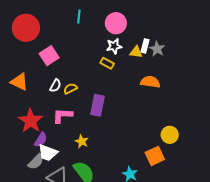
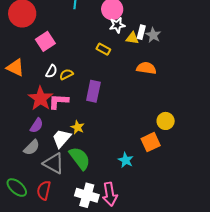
white star: (114, 46) -> (117, 25), moved
red star: (31, 121) -> (40, 98), moved
white trapezoid: (48, 153) -> (62, 138), moved, turned 110

